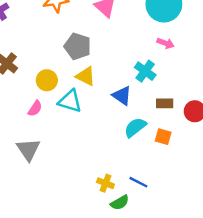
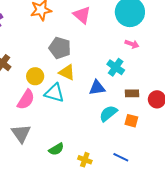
blue triangle: (122, 96) -> (97, 88), turned -42
pink semicircle: (35, 108) -> (26, 100), size x1.5
blue line: (138, 182) -> (121, 157), moved
green semicircle: (120, 203) -> (56, 149), moved

